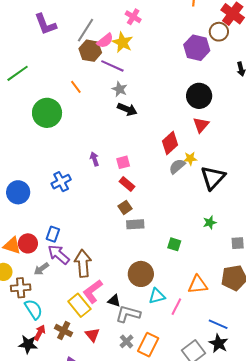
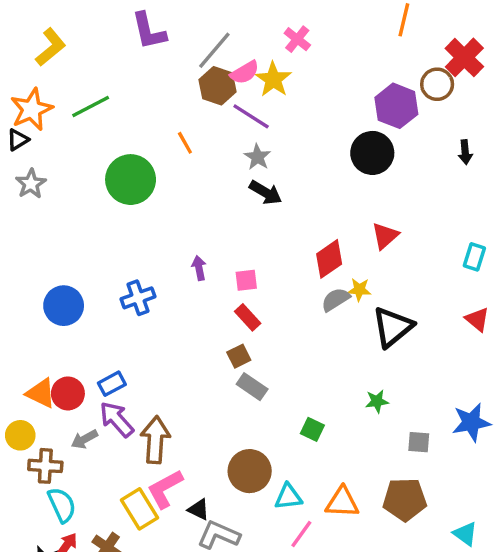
black circle: (199, 96) -> (372, 153), moved
gray rectangle: (135, 224) -> (252, 387), turned 30
blue rectangle: (53, 234) -> (112, 384), turned 35
cyan triangle: (157, 296) -> (288, 497), moved

